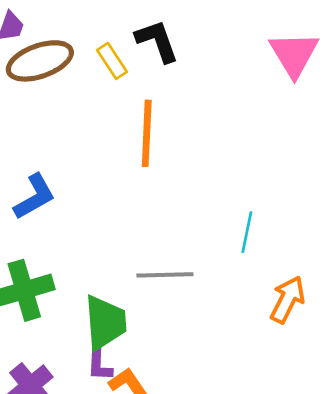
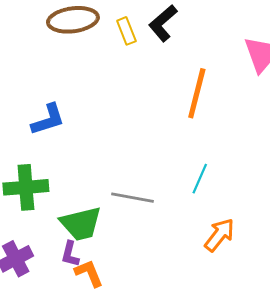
black L-shape: (157, 41) -> (163, 23), turned -123
orange line: (147, 133) -> (197, 93), moved
green trapezoid: (105, 322) -> (81, 224), turned 69

